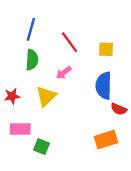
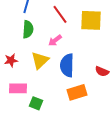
yellow square: (106, 49) -> (91, 20), size x1.6
blue semicircle: (104, 86) -> (67, 65), moved
orange rectangle: (106, 140) -> (77, 92), moved

